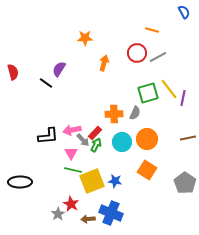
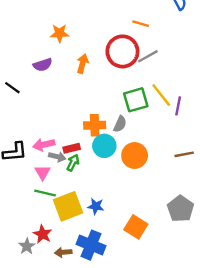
red circle: (137, 53) -> (122, 51), size x1.4
purple semicircle: (59, 69) -> (43, 65), moved, turned -140
red rectangle: (95, 133) -> (72, 148), turned 32
gray arrow: (83, 140) -> (57, 157), turned -32
cyan circle: (122, 142) -> (104, 146), moved
orange square: (147, 170) -> (136, 227), moved

